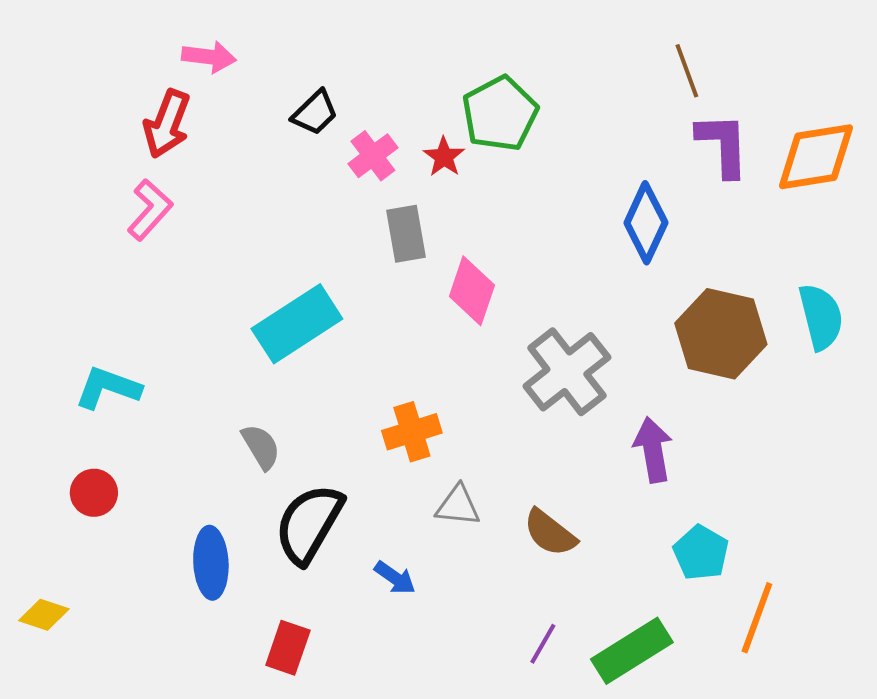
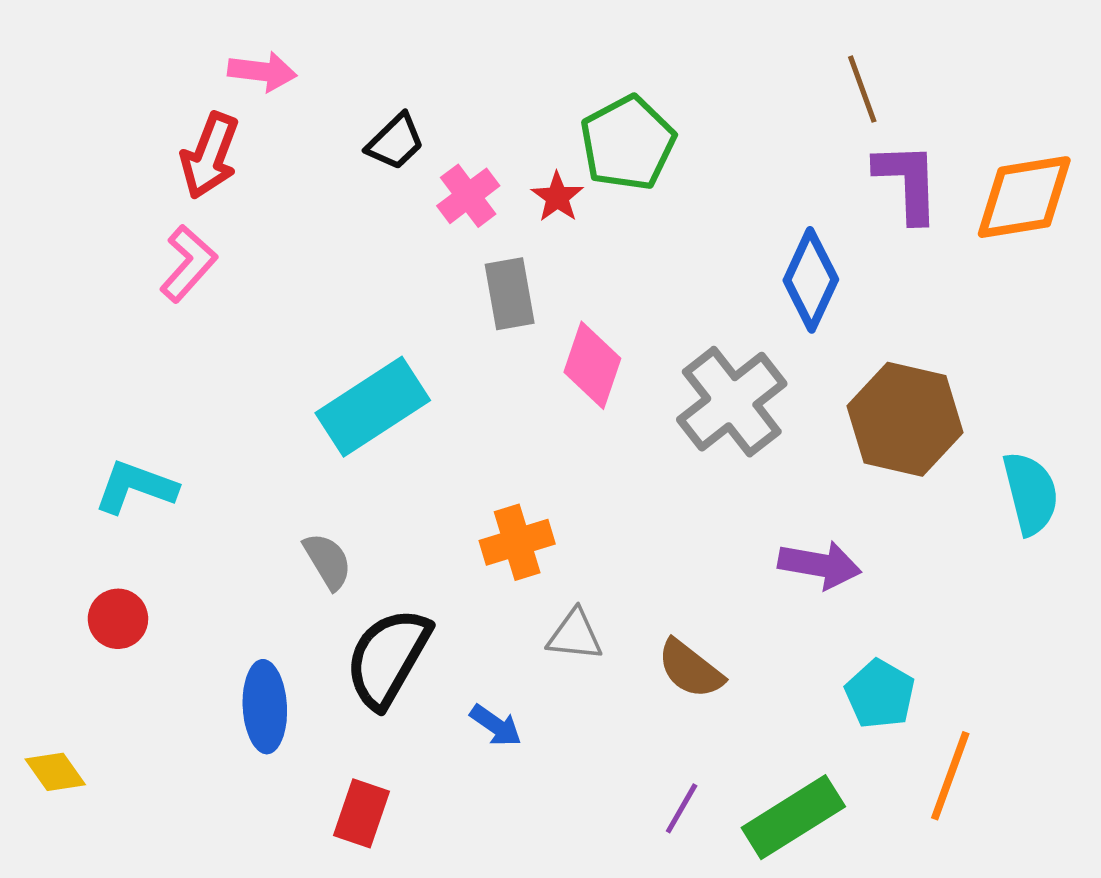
cyan semicircle: (821, 317) -> (1031, 493), moved
gray cross: (567, 372) -> (732, 402), moved
purple arrow: (653, 450) -> (820, 565), turned 110
yellow diamond: (44, 615) -> (55, 772), turned 36

